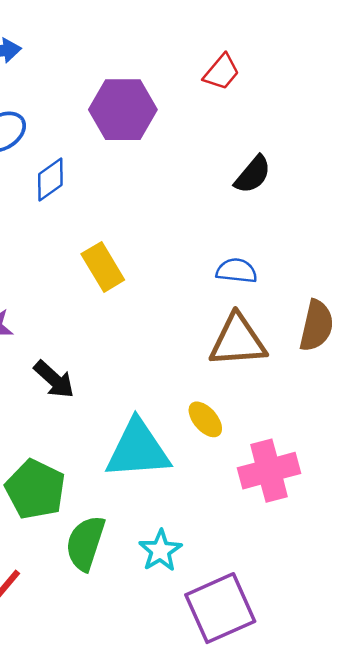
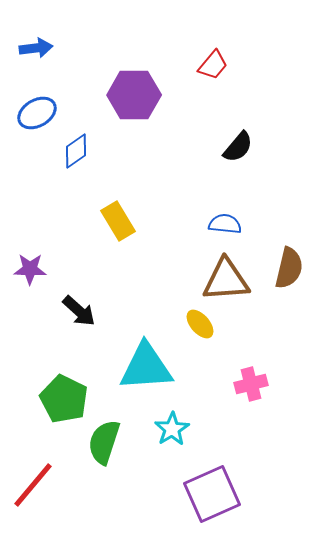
yellow ellipse: (205, 419) -> (200, 324), moved
pink cross: (269, 471) -> (251, 384), size x0.7
cyan star: (160, 551) -> (172, 429), moved

